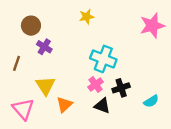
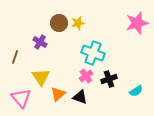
yellow star: (87, 17) -> (78, 23), moved
brown circle: (31, 26) -> (59, 23), moved
black triangle: (102, 106) -> (80, 97), moved

